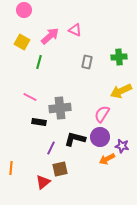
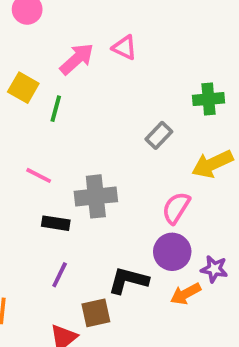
yellow square: (22, 42) -> (23, 88), moved
gray rectangle: (87, 62) -> (159, 135), moved, turned 32
black L-shape: (75, 139) -> (128, 280), moved
purple line: (51, 148) -> (60, 275), moved

